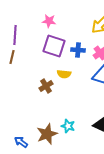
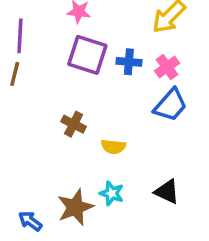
yellow semicircle: (64, 74) -> (113, 147), moved
brown cross: (46, 86) -> (74, 124), turned -32

